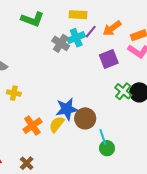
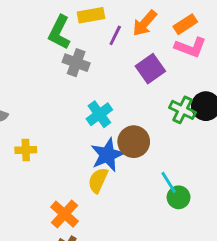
green L-shape: (32, 19) -> (59, 32), moved, turned 110
cyan cross: (76, 38) -> (99, 114), moved
brown circle: (85, 118) -> (134, 142), moved
orange cross: (32, 126) -> (65, 214), moved

